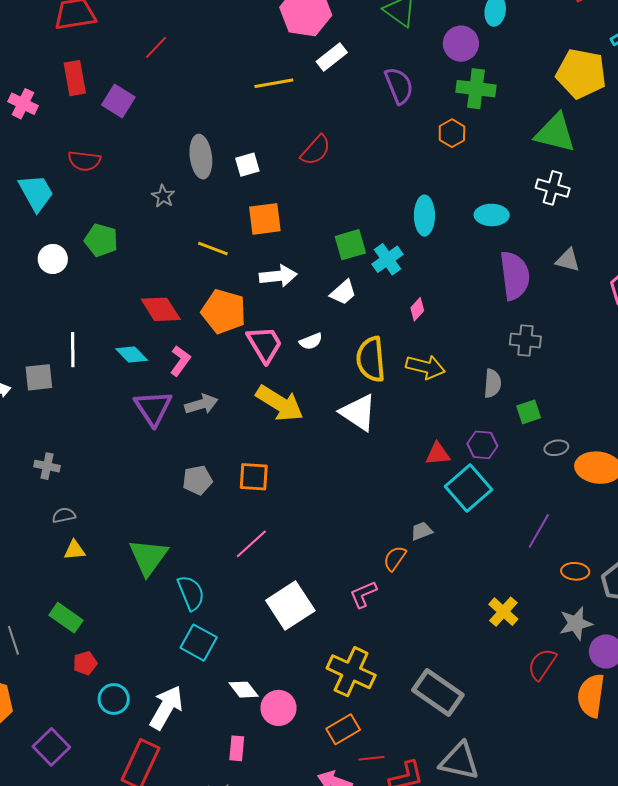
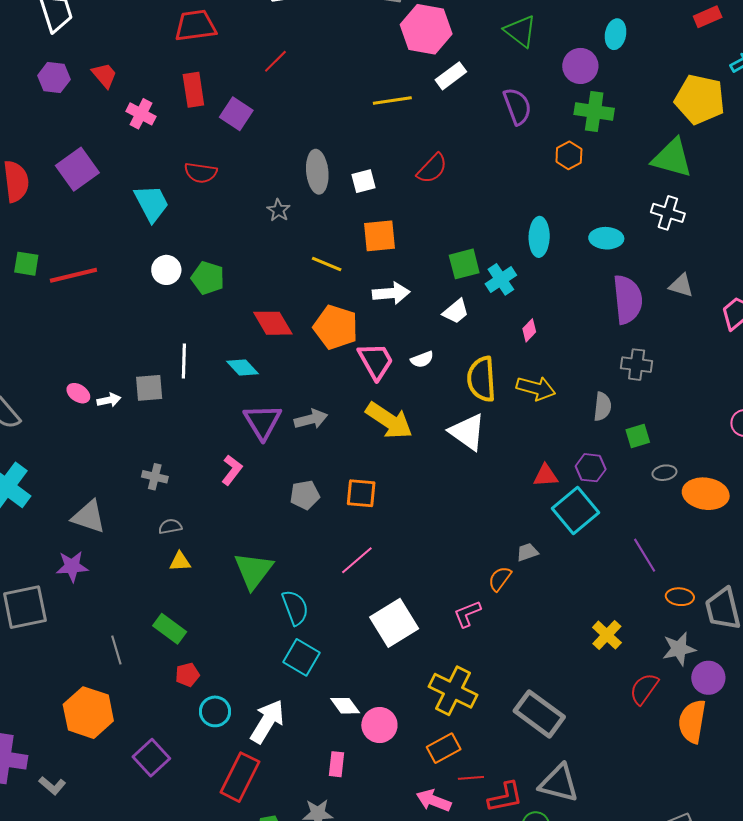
green pentagon: (101, 240) -> (208, 278), moved
pink L-shape: (180, 361) -> (232, 470), moved
purple line: (539, 531) -> (645, 555), turned -63

